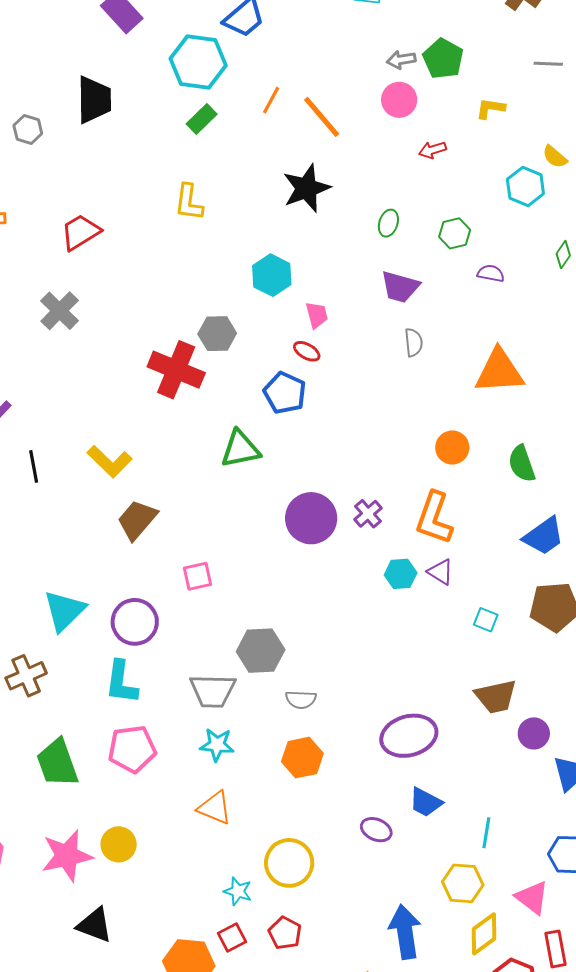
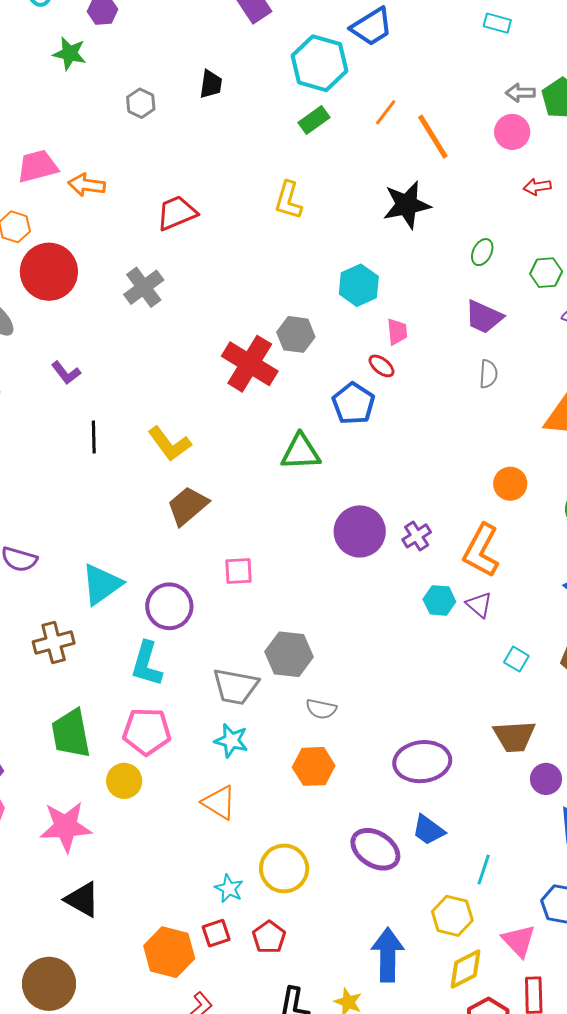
black trapezoid: (94, 100) -> (211, 84), size x0.6
purple ellipse: (376, 830) -> (375, 849), size x1.6
yellow circle: (119, 844) -> (124, 781), moved

